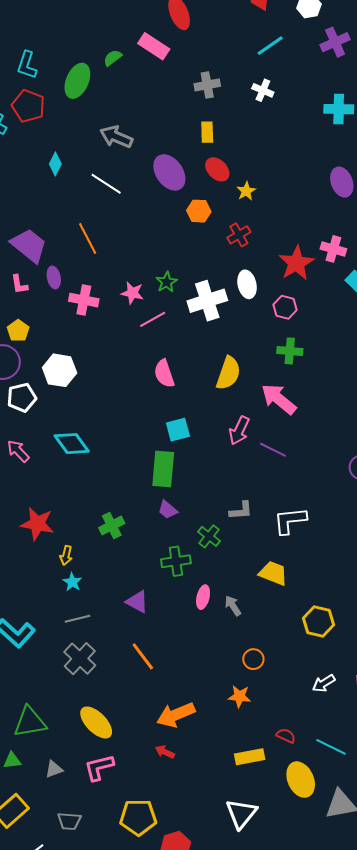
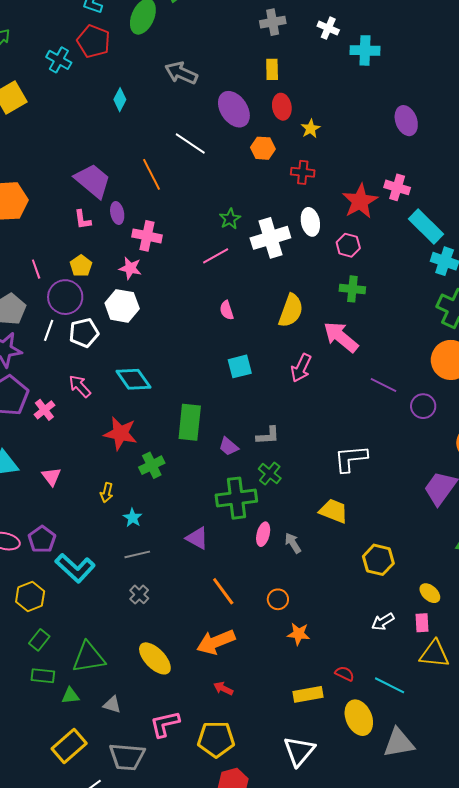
cyan cross: (339, 109) -> (365, 50), moved
red ellipse: (217, 169) -> (282, 107), turned 35
white line: (106, 184) -> (190, 143), moved
red cross: (239, 235) -> (303, 172), turned 35
pink star: (132, 293) -> (130, 268), moved
pink semicircle: (164, 374) -> (227, 310), size x0.7
purple line: (273, 450) -> (384, 385), moved
green rectangle: (163, 469) -> (190, 422), moved
gray L-shape: (241, 511) -> (268, 436), moved
red star: (37, 524) -> (120, 433), moved
green cross: (112, 525) -> (152, 465), moved
yellow arrow: (66, 555) -> (107, 493), moved
green cross: (176, 561) -> (236, 498), size x1.4
orange line: (143, 656) -> (223, 591), moved
gray cross: (80, 659) -> (139, 594), size x0.6
orange circle: (253, 659) -> (278, 599), moved
orange arrow: (176, 715) -> (216, 642), moved
pink L-shape: (99, 767) -> (165, 724), moved
gray triangle: (54, 769) -> (112, 705), turned 36
yellow pentagon: (138, 817) -> (216, 739), moved
gray trapezoid: (69, 821) -> (127, 757), size x1.5

